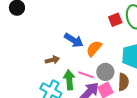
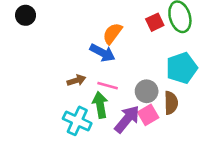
orange semicircle: (94, 48) -> (112, 33), moved
pink line: (86, 75) -> (108, 86), moved

